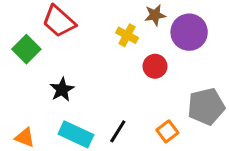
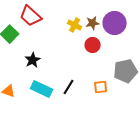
brown star: (155, 15) -> (93, 23), moved
orange square: (167, 131) -> (101, 87), turned 32

